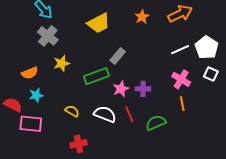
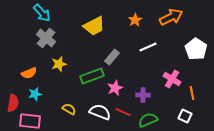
white line: (180, 50) -> (148, 47), moved
white square: (211, 74) -> (185, 116), moved
purple cross: (143, 89) -> (143, 95), moved
orange line: (182, 104) -> (192, 93), moved
red semicircle: (13, 105) -> (13, 103), turned 72
red line: (129, 114) -> (123, 112), turned -42

